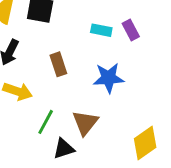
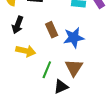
blue star: (109, 78) -> (74, 38), moved

